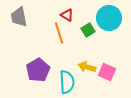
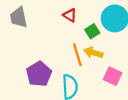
orange line: (59, 33) -> (77, 55), moved
yellow arrow: (87, 67) -> (93, 53), moved

